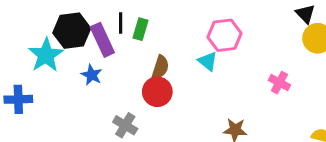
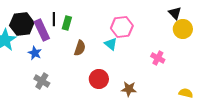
red circle: (157, 92) -> (99, 79), moved
gray cross: (125, 125) -> (42, 81), moved

